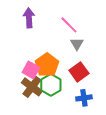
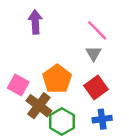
pink line: (69, 25) -> (97, 30), moved
pink square: (31, 70) -> (18, 85), moved
green hexagon: (51, 85) -> (62, 122), moved

